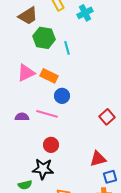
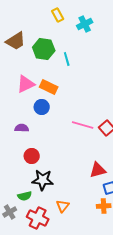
brown trapezoid: (28, 16) -> (16, 41), moved
blue circle: (62, 96) -> (42, 107), moved
pink line: (47, 114) -> (83, 125), moved
red circle: (51, 145) -> (32, 156), moved

